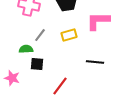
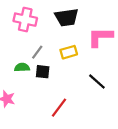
black line: (95, 62) -> (97, 82), turned 36
black square: (37, 64) -> (43, 72), moved

